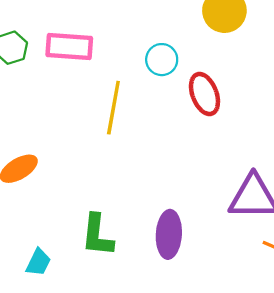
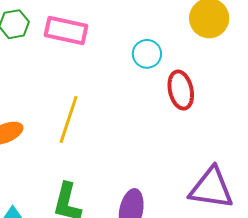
yellow line: (113, 108) -> (69, 119), moved

